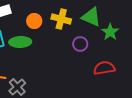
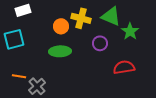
orange circle: (34, 21) -> (61, 26), moved
green ellipse: (20, 42) -> (60, 51), moved

